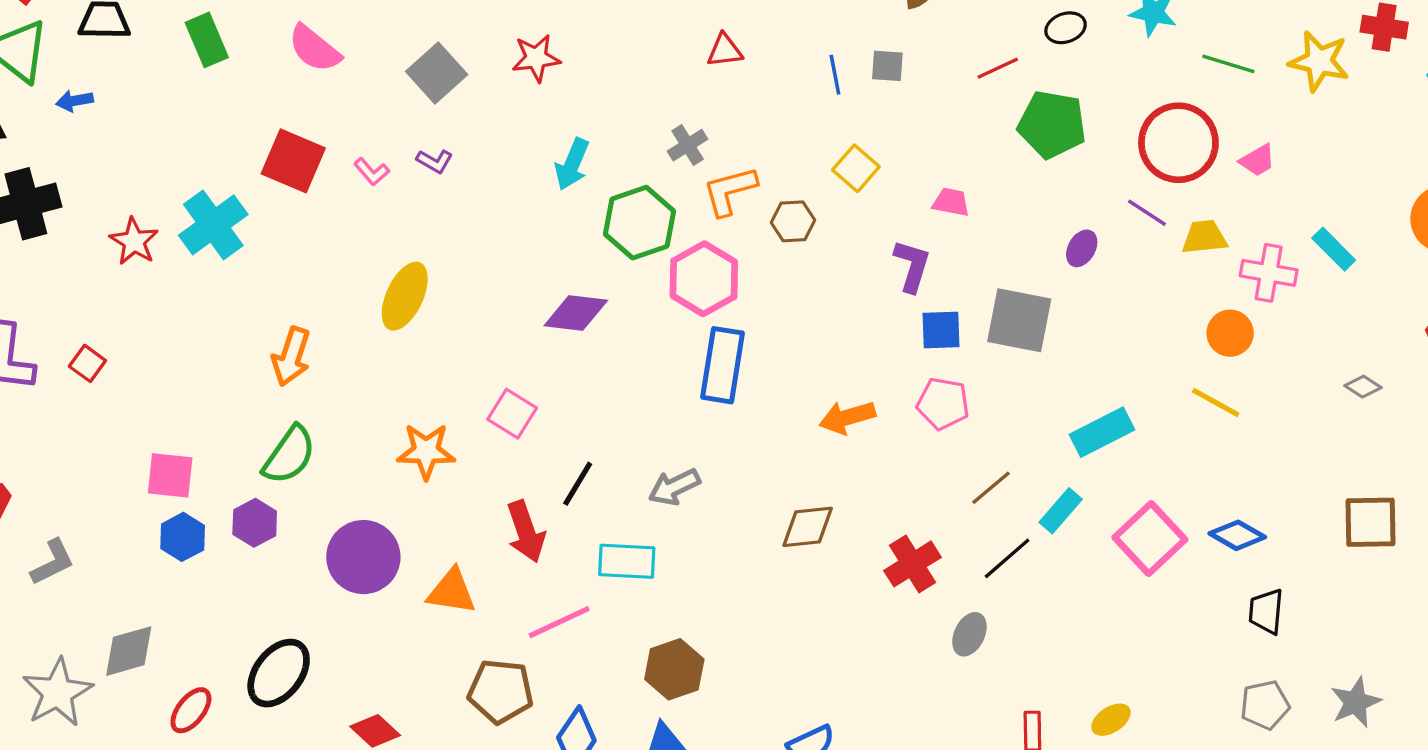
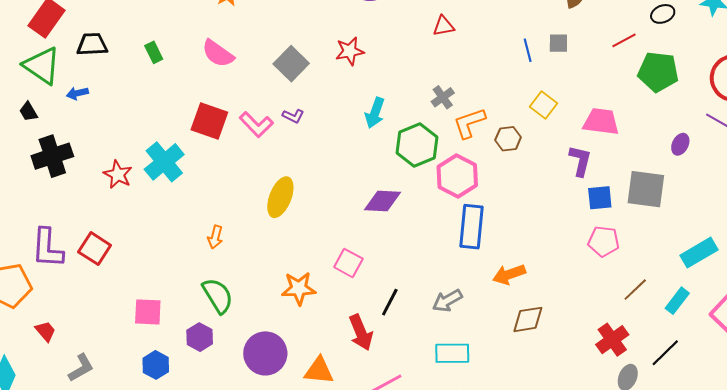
green rectangle: (207, 40) -> (154, 52), size x0.7
red triangle: (725, 50) -> (444, 26), moved
pink L-shape: (372, 172) -> (256, 125), size x1.6
pink trapezoid: (951, 202) -> (601, 122), size x1.6
orange arrow: (291, 357) -> (215, 237), size x0.7
red square: (87, 363) -> (95, 249), size x1.5
orange arrow: (847, 417) -> (509, 274), moved
green semicircle: (289, 455) -> (218, 296), turned -63
blue hexagon: (183, 537) -> (156, 365), moved
black line: (1007, 558) -> (665, 353), moved
cyan rectangle: (627, 561) -> (452, 353), moved
red cross: (912, 564) -> (612, 340), moved

